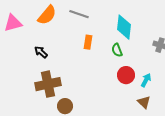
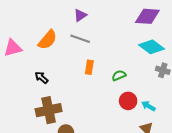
cyan diamond: (124, 27) -> (152, 47), moved, turned -60
green semicircle: (117, 50) -> (119, 75), turned 88
cyan arrow: (146, 80) -> (148, 106), turned -88

